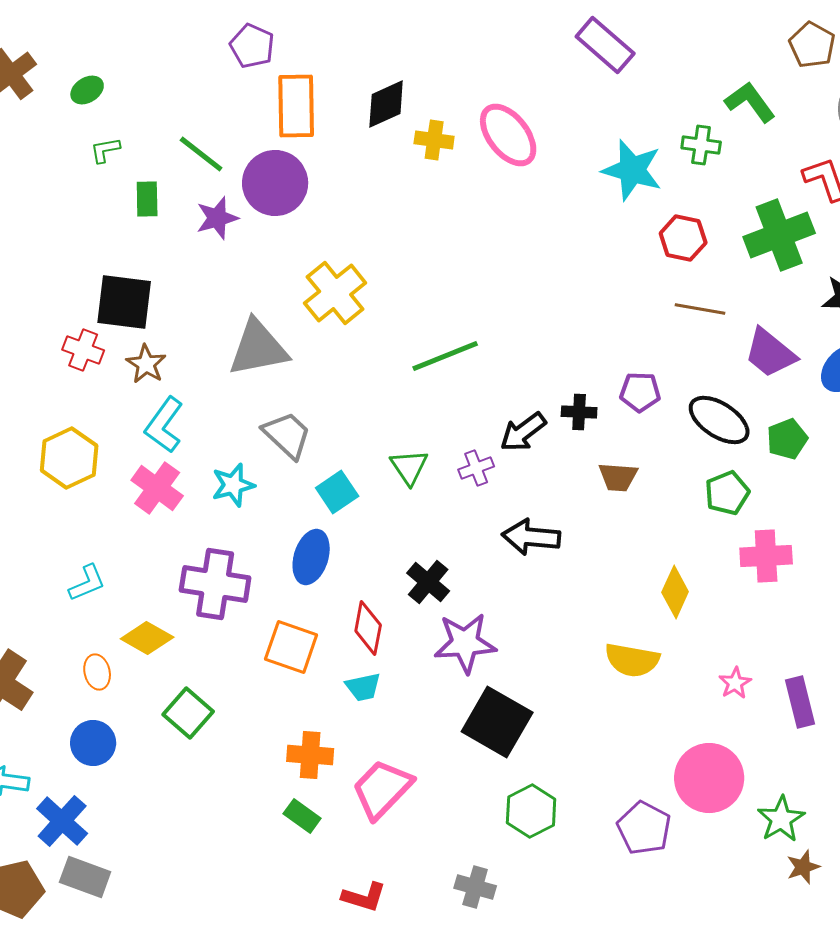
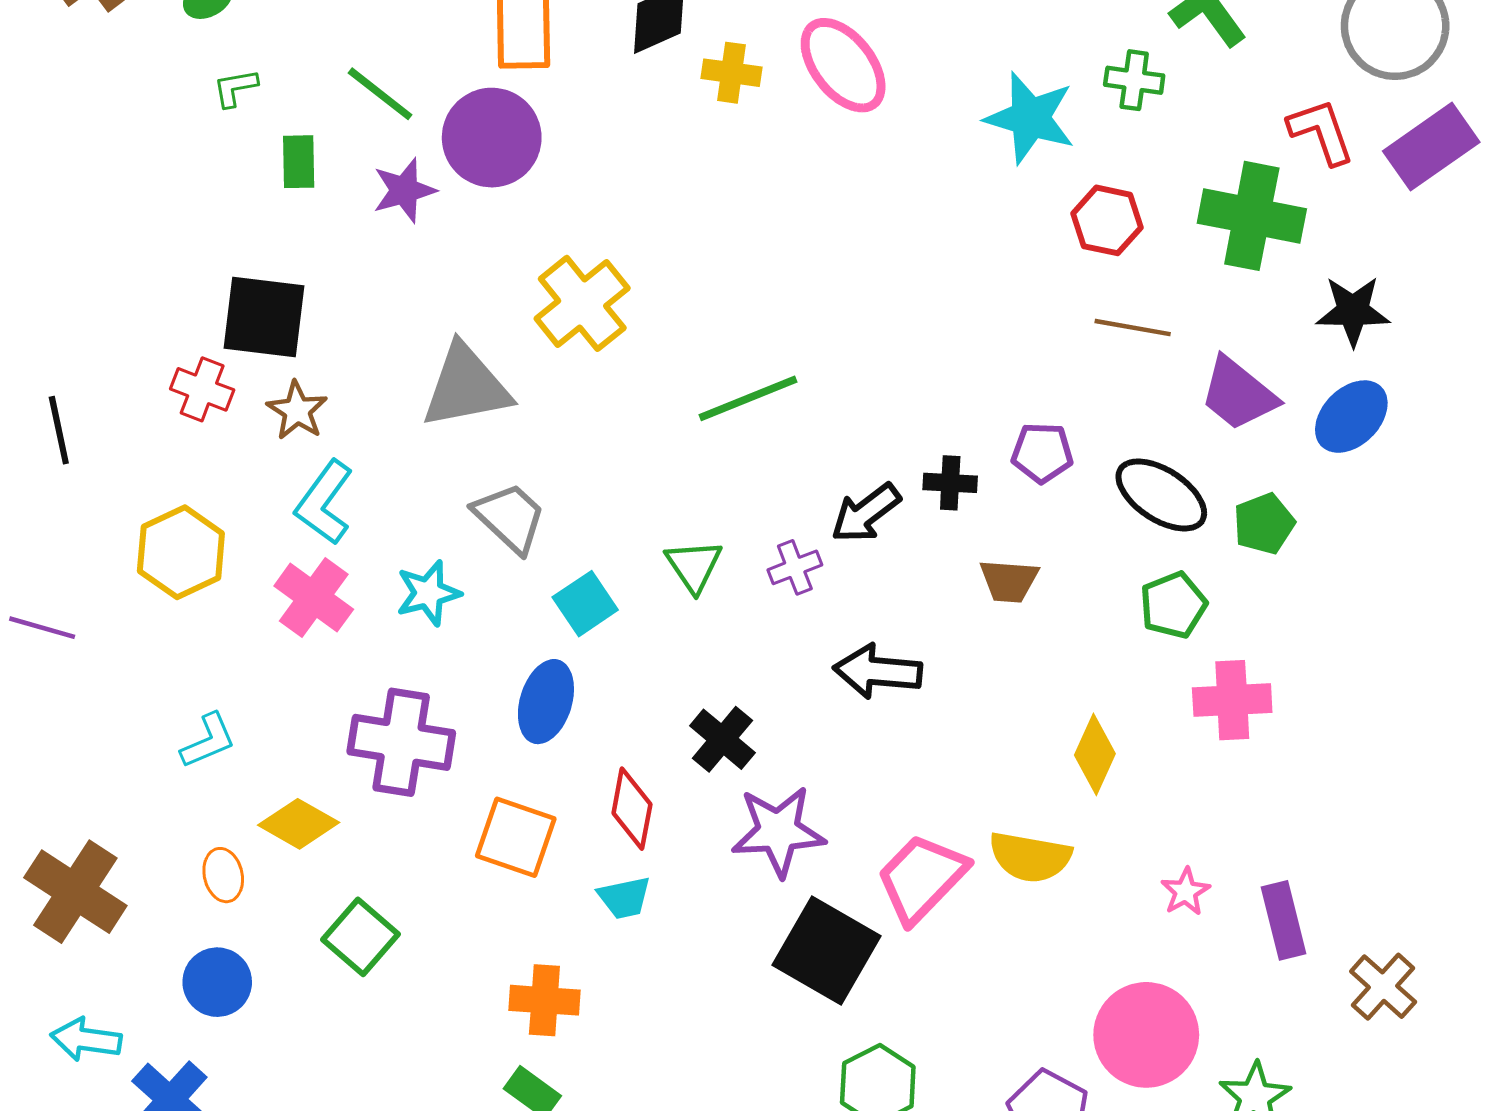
green cross: (779, 235) -> (1252, 216), turned 32
pink trapezoid: (382, 789) -> (922, 878), moved

